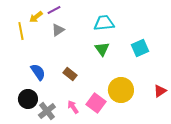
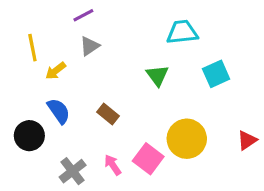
yellow arrow: (36, 17) -> (56, 71), moved
cyan trapezoid: (104, 23) -> (182, 32), moved
black circle: (28, 99) -> (29, 136), moved

